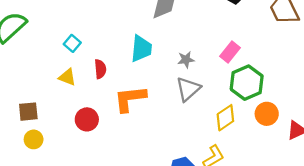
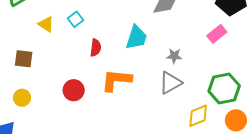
pink rectangle: (230, 52) -> (217, 34), moved
yellow triangle: (67, 77) -> (46, 24), moved
brown square: (28, 112) -> (24, 59), moved

